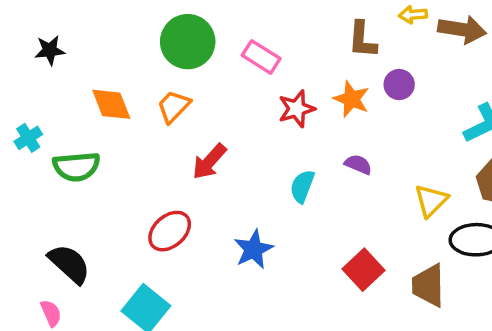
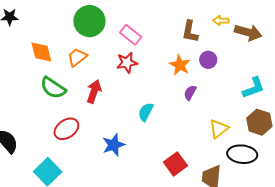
red star: (297, 109) -> (127, 63), moved
red arrow: (209, 162) -> (94, 92), turned 150
purple semicircle: (358, 164) -> (190, 93), moved, turned -91
green semicircle: (76, 167) -> (53, 88), moved, turned 32

